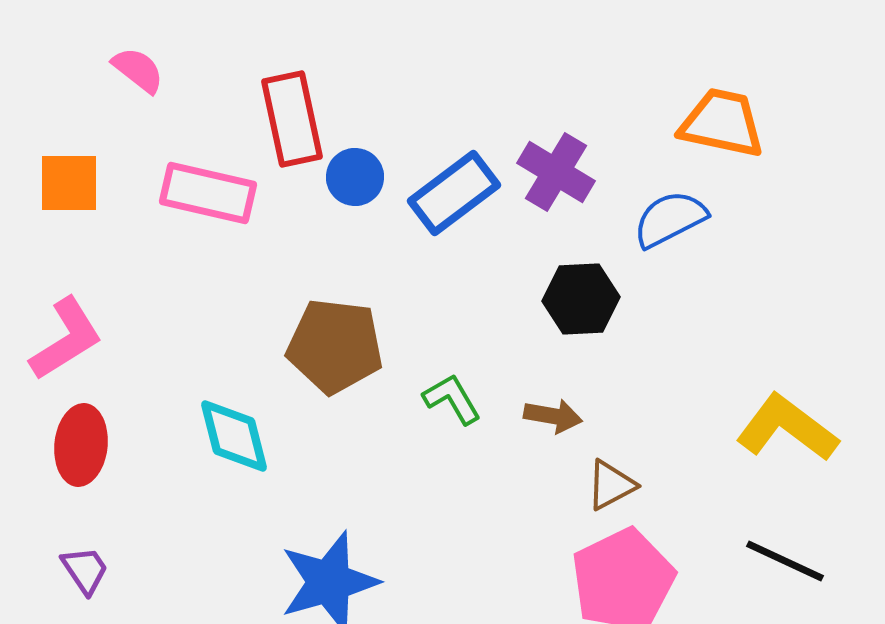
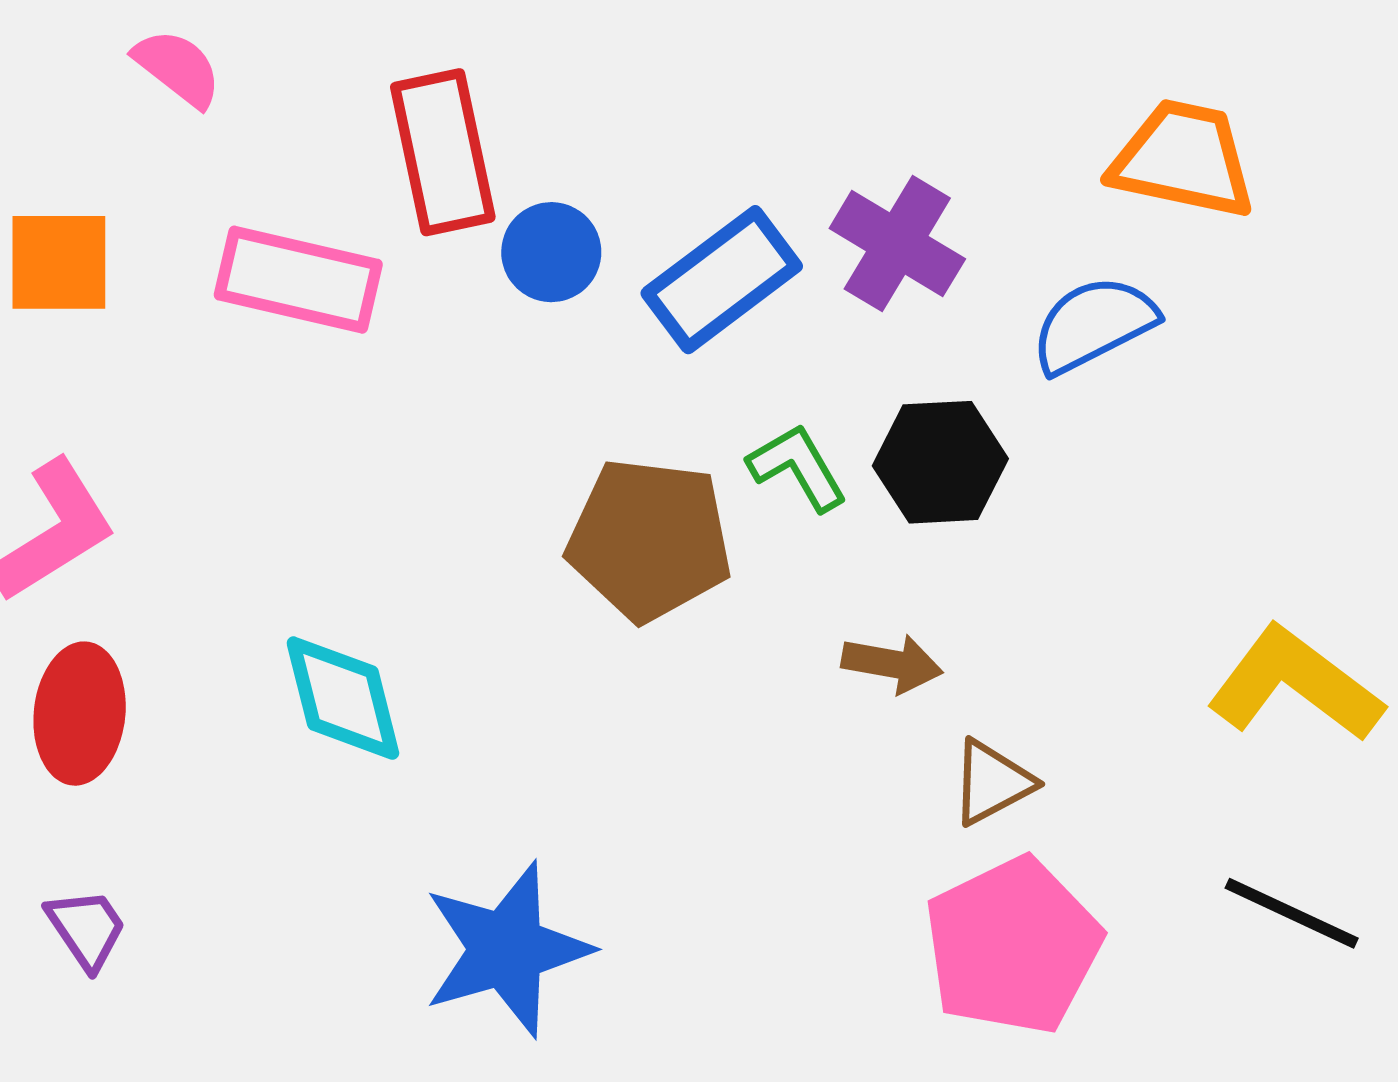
brown pentagon: (335, 346) -> (649, 540), moved
green L-shape: (452, 399) -> (797, 467), moved

